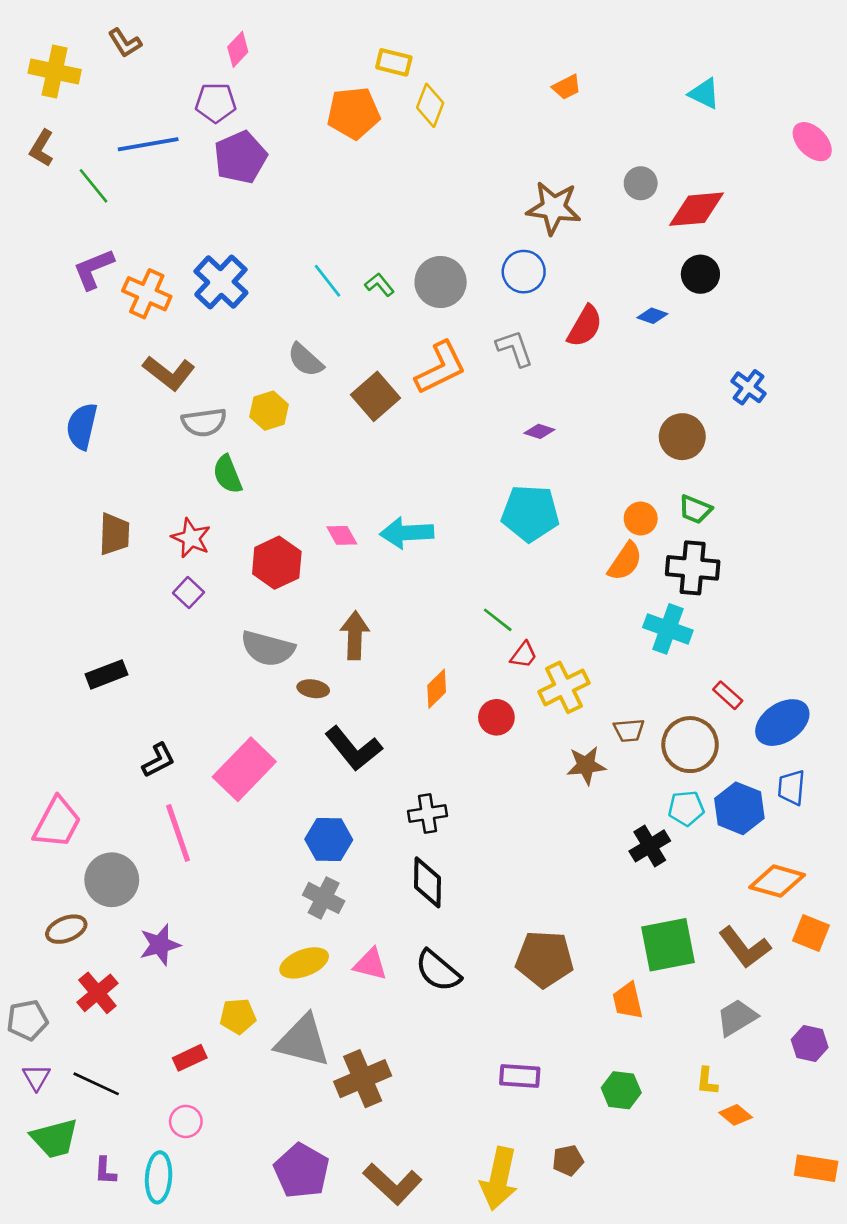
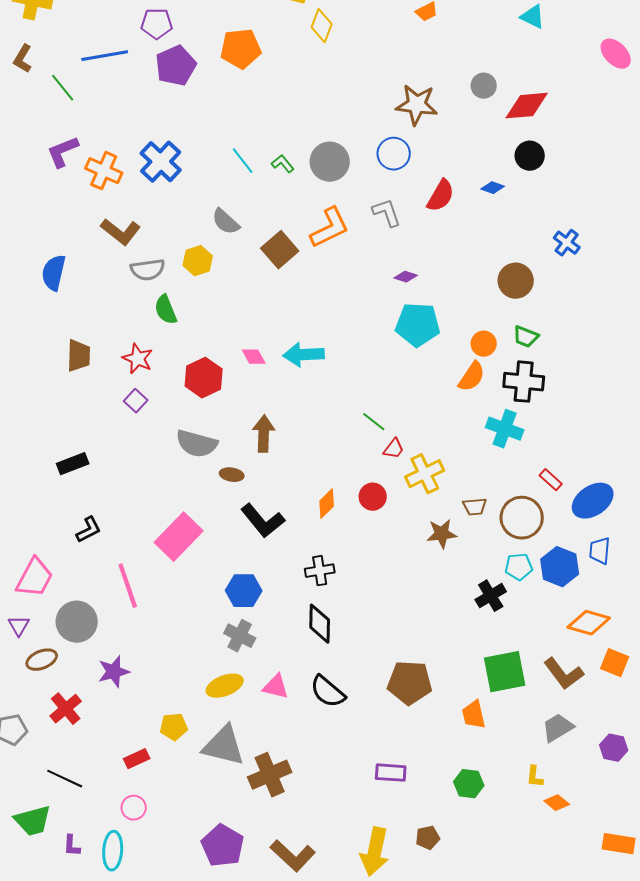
orange pentagon: (353, 113) -> (241, 49), moved
cyan pentagon: (530, 513) -> (418, 325), moved
orange diamond: (437, 689) -> (327, 504), moved
black L-shape: (159, 760) -> (89, 530), moved
purple triangle: (36, 1077) -> (19, 626), moved

